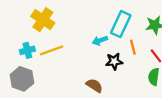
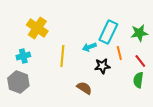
yellow line: (52, 50) -> (62, 56), moved, turned -65

